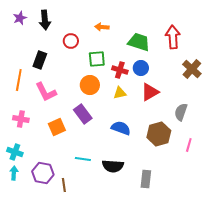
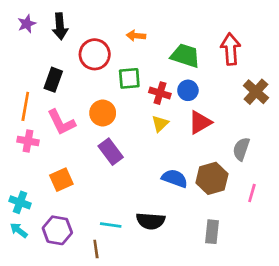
red circle: (71, 41) -> (95, 54), size x1.5
orange circle: (90, 85) -> (103, 113), moved
yellow triangle: (120, 93) -> (160, 124), turned -32
pink cross: (21, 119) -> (28, 141), moved
orange square: (57, 127) -> (61, 180), moved
blue semicircle: (121, 128) -> (175, 178), moved
cyan line: (83, 159) -> (111, 225), moved
cyan arrow: (14, 173) -> (19, 230), turned -56
gray rectangle: (146, 179) -> (212, 232), moved
brown line: (64, 185) -> (96, 249), moved

